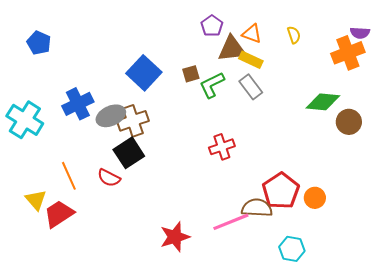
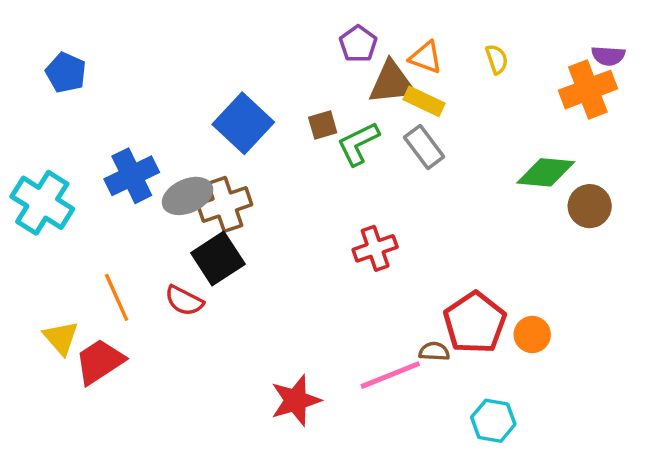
brown semicircle: (257, 208) -> (434, 351), size x0.6

